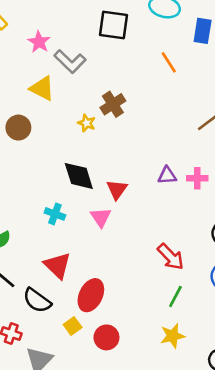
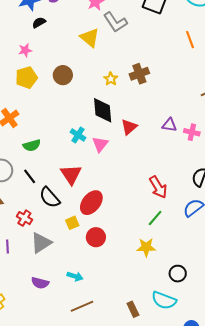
brown cross: (113, 104) -> (139, 74), moved
yellow star: (87, 123) -> (111, 79), moved
brown circle: (18, 128) -> (63, 75), moved
pink triangle: (101, 217) -> (100, 144), moved

